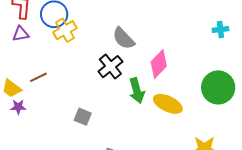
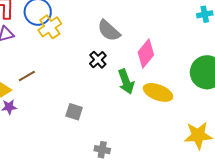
black cross: (110, 67) -> (98, 60), size x0.7

